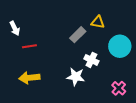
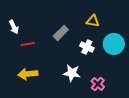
gray rectangle: (78, 35) -> (61, 33), moved
white cross: (91, 60) -> (87, 47), moved
pink cross: (119, 88) -> (98, 84), moved

